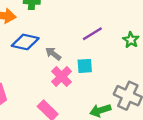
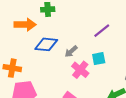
gray arrow: (53, 54) -> (71, 51), turned -72

